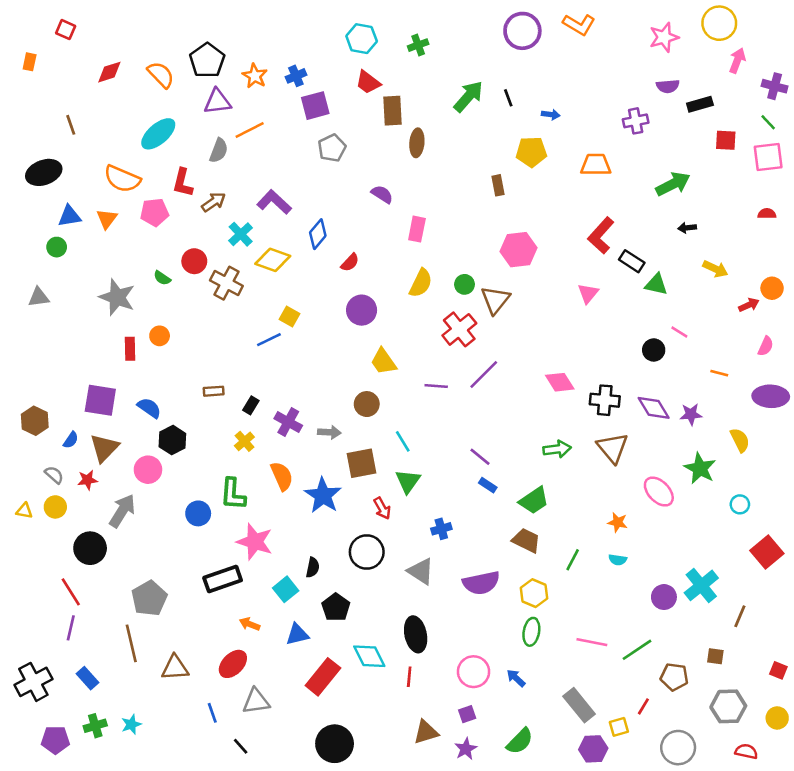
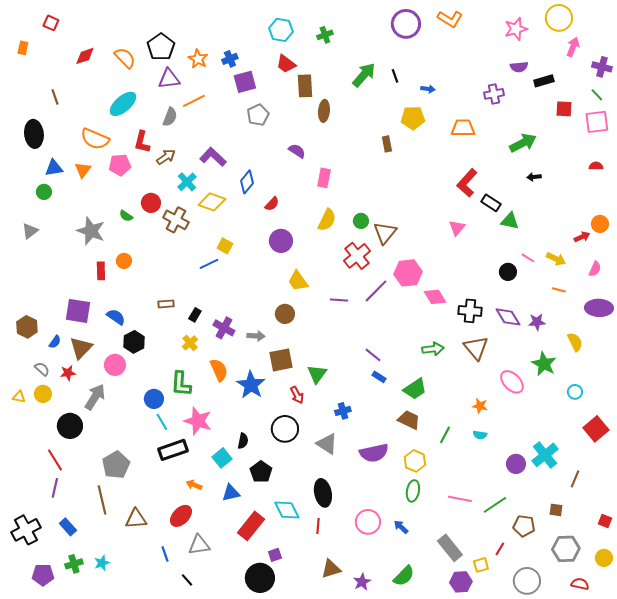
black ellipse: (44, 172) -> (34, 134), turned -76
pink hexagon: (519, 250) -> (408, 273), moved
yellow arrow: (715, 269) -> (556, 259), moved
gray triangle: (39, 297) -> (30, 231), turned -30
cyan line: (403, 441) -> (162, 422), moved
purple square: (467, 714) -> (275, 555), moved

